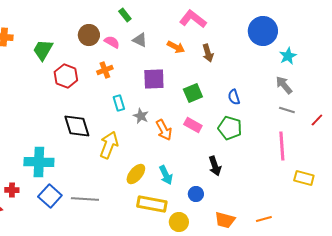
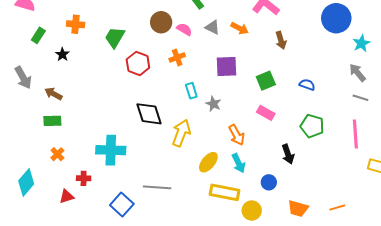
orange arrow: (176, 47) -> (240, 28), moved
blue semicircle: (234, 97) -> (307, 85), turned 126
green pentagon: (230, 128) -> (312, 126), moved
orange arrow: (164, 130) -> (237, 135), moved
blue square: (50, 196) -> (122, 204), moved

